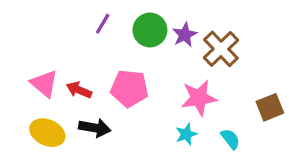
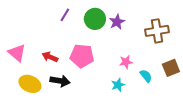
brown cross: (221, 49) -> (157, 31), moved, turned 35
pink triangle: (44, 84) -> (17, 53), moved
pink star: (199, 98) -> (126, 62), size x0.6
cyan semicircle: (230, 139) -> (146, 76), moved

